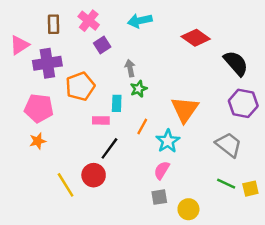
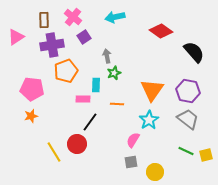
purple cross: (47, 63) -> (52, 45), moved
purple hexagon: (243, 103) -> (188, 91), moved
orange line: (142, 126) -> (117, 104), turned 64
cyan star: (168, 141) -> (149, 120), moved

